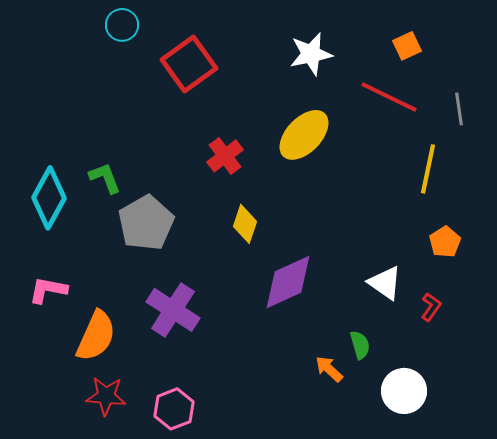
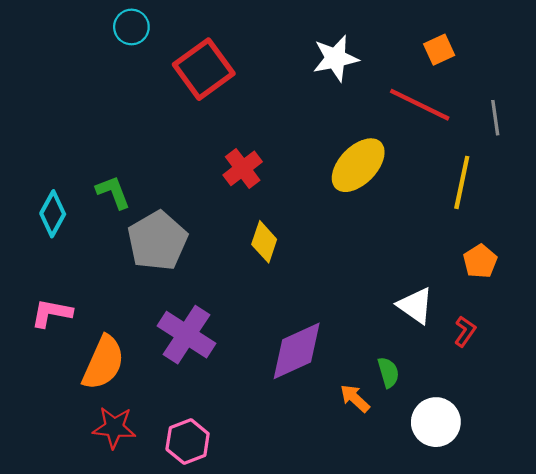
yellow ellipse: (304, 135) -> (358, 165), moved
cyan diamond: (49, 198) -> (53, 214), size x0.7
purple diamond: (288, 282) -> (297, 351), moved

